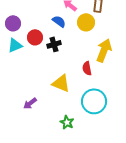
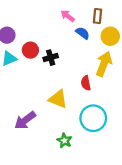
blue semicircle: (59, 21) -> (83, 33), moved
yellow circle: (86, 22) -> (110, 36), moved
purple arrow: (30, 103) -> (25, 120), size x1.5

